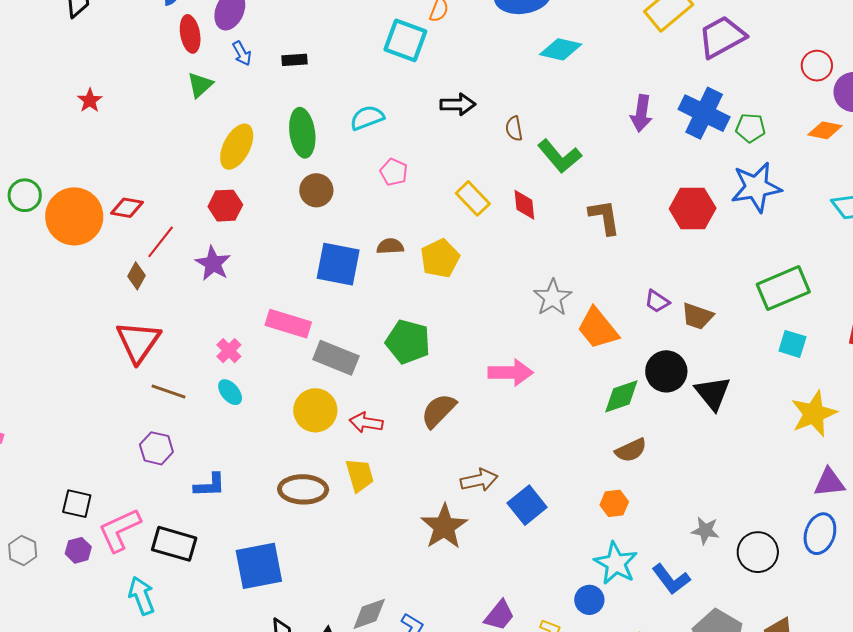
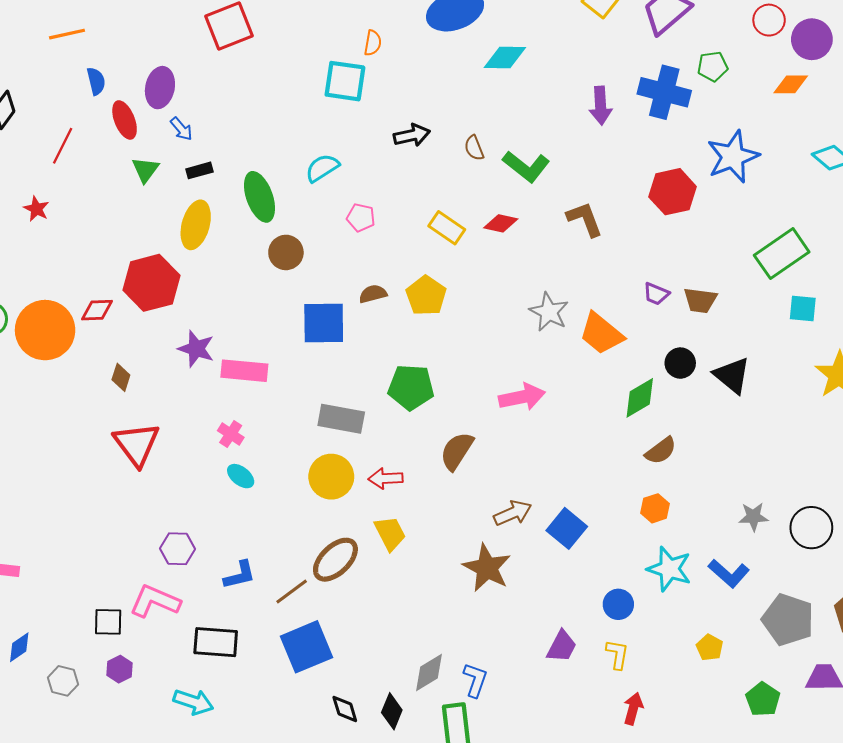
black rectangle: (294, 60) -> (200, 170), moved
green pentagon: (750, 128) -> (713, 66), moved
red diamond: (524, 205) -> (501, 223), turned -60
red hexagon: (225, 206) -> (151, 283), moved, size x1.6
red line: (161, 242) -> (63, 146), moved
pink rectangle: (288, 324) -> (244, 371), moved
black circle: (666, 371) -> (680, 363), size x0.7
brown line: (169, 391) -> (292, 592), moved, turned -44
brown ellipse: (303, 489) -> (335, 560), turned -33
pink L-shape: (120, 530) -> (155, 601), moved, turned 60
cyan arrow: (141, 596) -> (193, 702), turned 141
blue circle: (589, 600) -> (618, 604), moved

